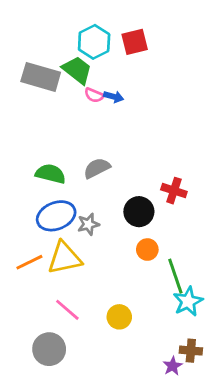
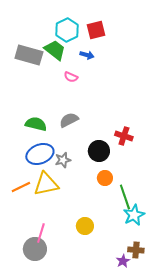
pink semicircle: (94, 95) -> (71, 77), moved
blue arrow: (114, 97) -> (87, 55), moved
pink line: (67, 310) -> (41, 233), moved, turned 66

